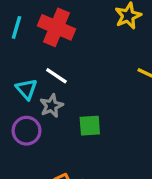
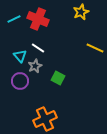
cyan line: (17, 27) -> (14, 19), turned 48
green square: (90, 126) -> (58, 78), turned 32

